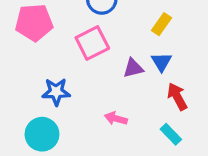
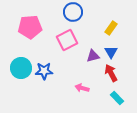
red arrow: (177, 96) -> (111, 73), moved
cyan circle: (42, 134) -> (21, 68), moved

